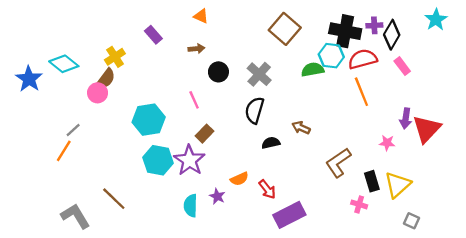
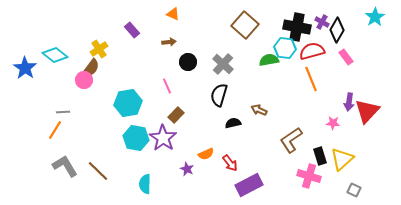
purple cross: (374, 25) -> (322, 22), turned 32
gray line: (73, 130) -> (63, 112), turned 40
pink cross: (359, 204) -> (309, 176), size x1.6
cyan semicircle: (191, 206) -> (145, 184), moved
gray L-shape: (75, 216) -> (65, 166), moved

